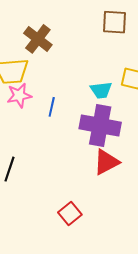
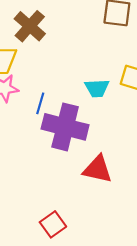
purple cross: (100, 125) -> (65, 127), moved
red triangle: (106, 162) -> (98, 169), turned 36

